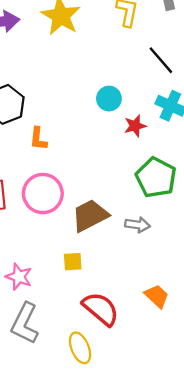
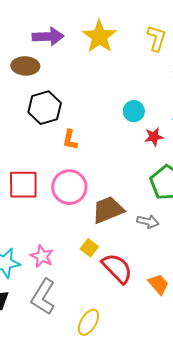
yellow square: (73, 262) -> (89, 248), turned 36
red semicircle: (101, 309) -> (117, 268), moved
yellow ellipse: (80, 348) -> (88, 322), turned 48

